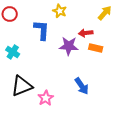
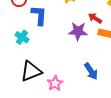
blue L-shape: (42, 30) -> (39, 15), moved
red arrow: (86, 33) -> (95, 18), turned 40

